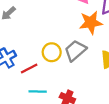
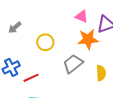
yellow circle: (52, 52) -> (45, 42), moved

